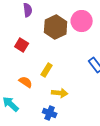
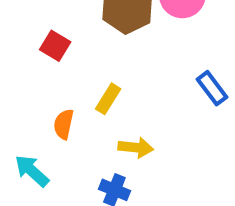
orange semicircle: (26, 82) -> (64, 124), turned -112

